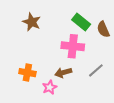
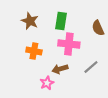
green rectangle: (81, 22) -> (61, 21), moved, turned 60
orange cross: (27, 73) -> (34, 51), moved

